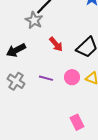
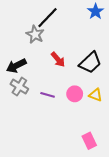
gray cross: (16, 81) -> (19, 87), moved
pink rectangle: (77, 122) -> (89, 141), moved

